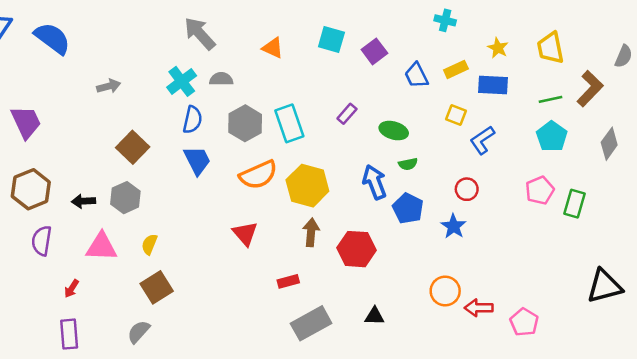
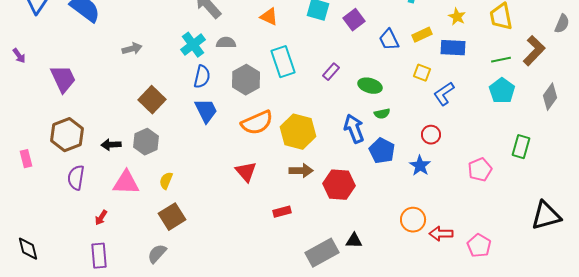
cyan rectangle: (289, 123) -> (283, 62), moved
pink pentagon: (540, 190) -> (480, 170), moved
brown arrow: (311, 232) -> (301, 171), turned 85
gray rectangle: (311, 323) -> (322, 253), moved

